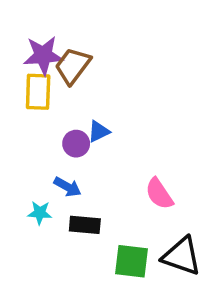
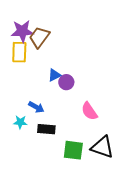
purple circle: (76, 144) -> (66, 82), moved

